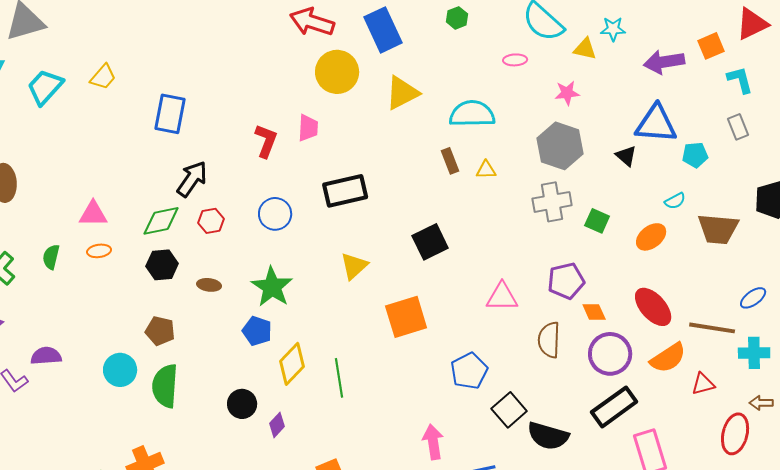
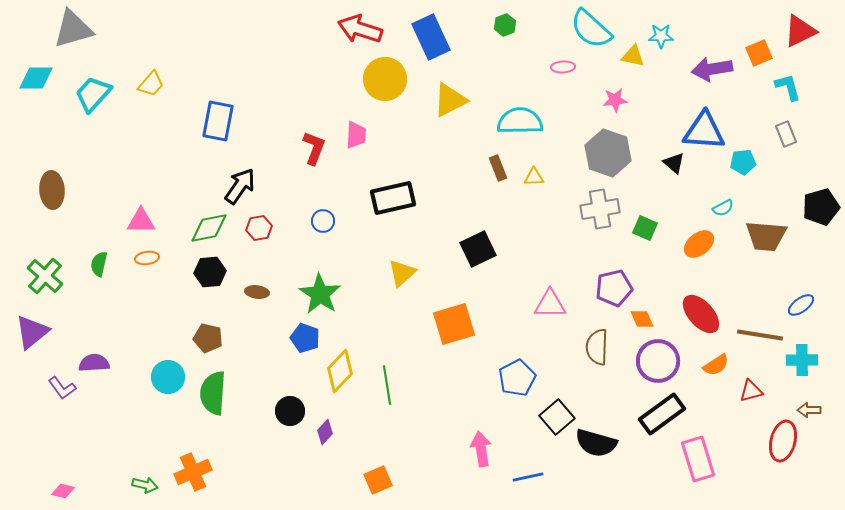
blue circle: (275, 214) -> (323, 221), size x0.7
orange semicircle: (668, 358) -> (716, 365), size x0.7

